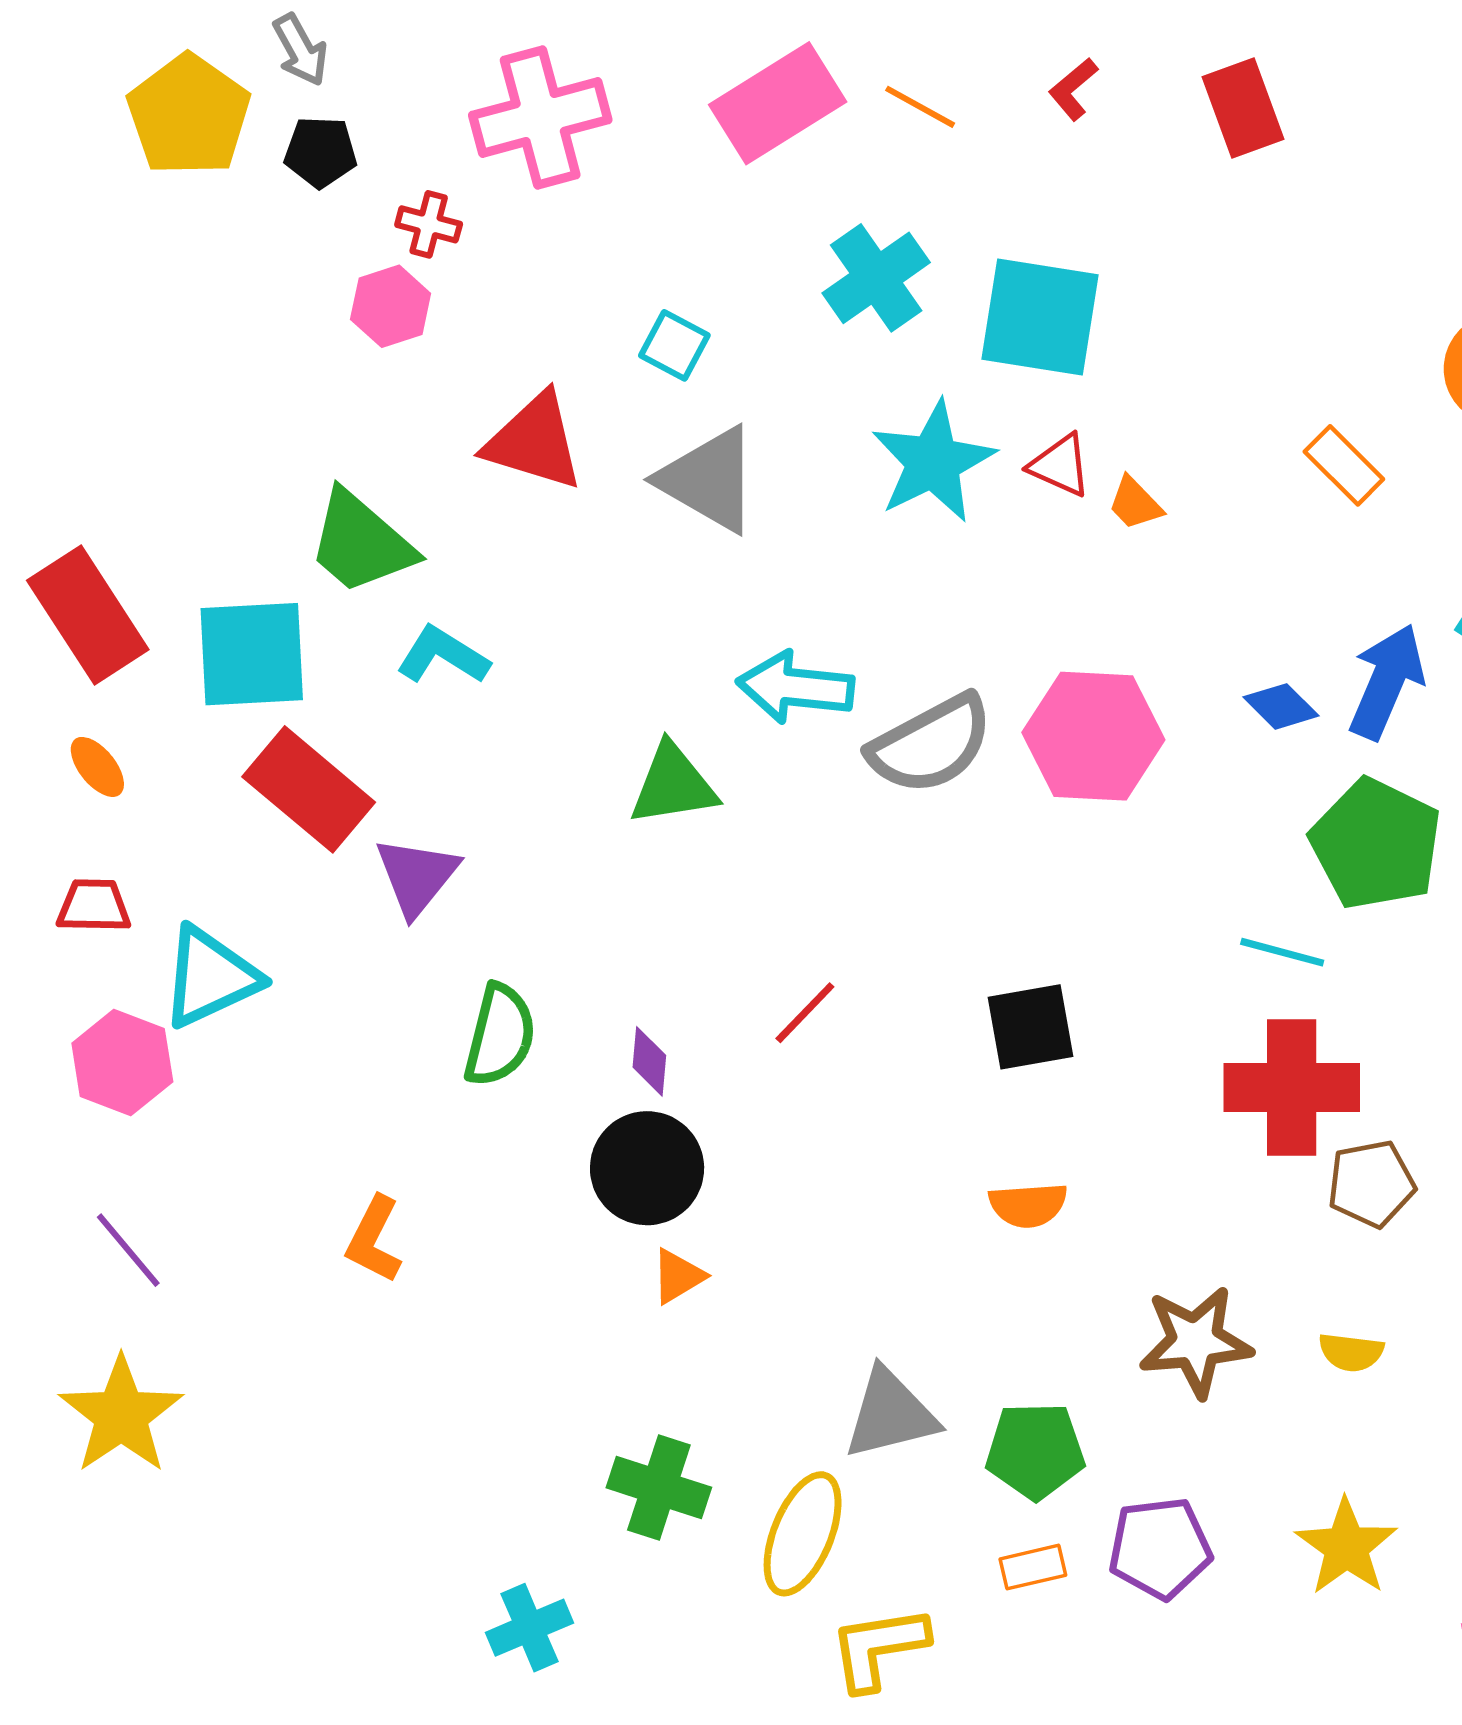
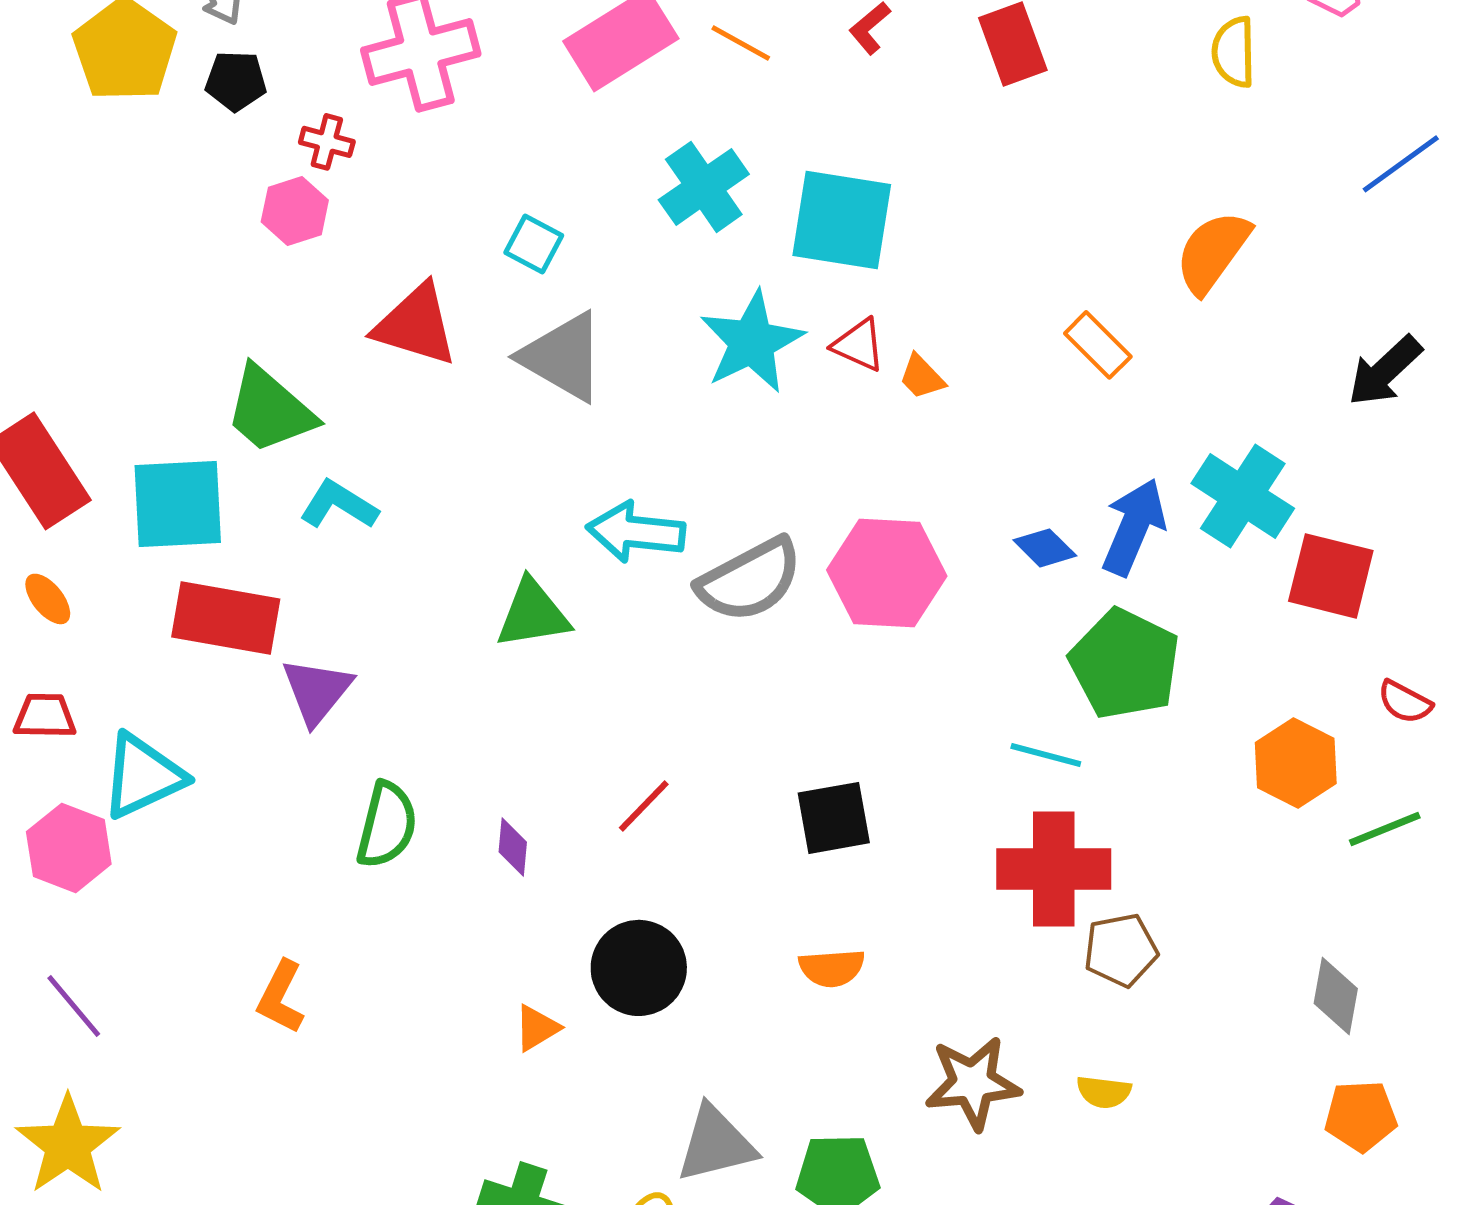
red rectangle: (309, 789) -> (226, 618), turned -30
black circle: (647, 1168) -> (639, 968), moved

